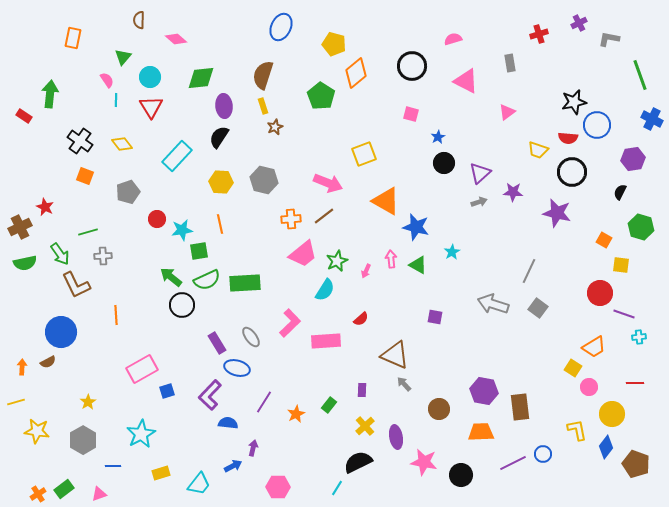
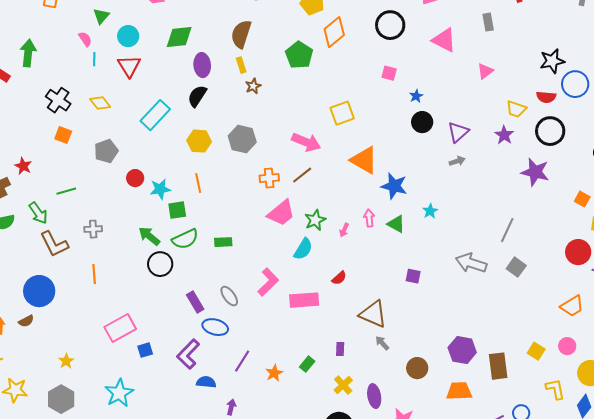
purple star: (513, 192) -> (504, 135), moved, turned 30
gray cross: (103, 256) -> (93, 229), moved
green rectangle: (245, 283) -> (223, 242), size x0.6
yellow square: (573, 368) -> (536, 351), moved

